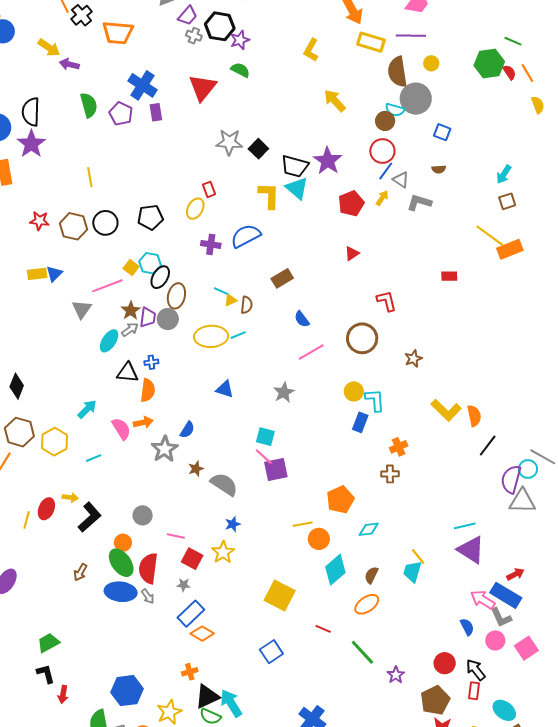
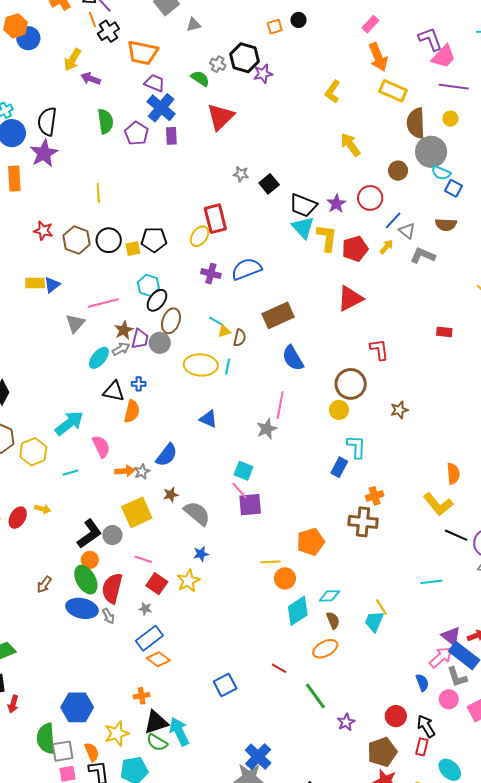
purple trapezoid: (188, 16) -> (155, 83), moved, turned -115
purple line: (411, 36) -> (454, 87), moved
yellow arrow: (49, 48) -> (72, 60), turned 80
green semicircle: (240, 70) -> (200, 78), moved
cyan semicircle: (395, 110) -> (441, 173), moved
gray star: (229, 142) -> (241, 174), size x0.6
red circle: (382, 151) -> (370, 198), moved
purple star: (328, 161) -> (336, 204), size x0.7
brown semicircle: (439, 169) -> (446, 225), size x1.5
red rectangle: (209, 189) -> (215, 219), size x1.8
yellow L-shape: (269, 196) -> (327, 238), moved
red triangle: (352, 253) -> (350, 298), size x1.8
yellow square: (131, 268) -> (133, 249), moved, turned 35
brown rectangle: (282, 278) -> (278, 315), size x1.4
blue semicircle: (302, 319) -> (293, 358), size x1.5
cyan line: (238, 335) -> (228, 367), turned -63
pink line: (311, 352) -> (280, 405), moved, turned -56
yellow circle: (354, 391) -> (339, 410), moved
cyan arrow: (87, 409) -> (69, 423), size x1.4
yellow L-shape: (446, 410) -> (438, 504), moved
orange arrow: (143, 422) -> (125, 471), moved
blue semicircle: (187, 430) -> (167, 455), size x1.4
black line: (488, 446) -> (456, 535), moved, turned 70
gray star: (165, 449) -> (142, 472), size x0.6
brown cross: (390, 474) -> (363, 522), size x1.6
black L-shape: (90, 517) -> (89, 534), moved
cyan diamond: (369, 529) -> (329, 596), moved
purple triangle: (471, 550) -> (451, 636), moved, size x0.7
brown semicircle: (371, 575) -> (333, 620), turned 126
yellow square: (280, 595) -> (137, 512), moved, turned 32
pink arrow: (483, 600) -> (441, 657), turned 100

